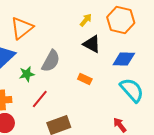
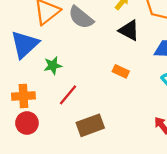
gray semicircle: (51, 61) -> (81, 17), moved, turned 100

